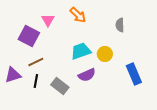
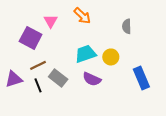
purple semicircle: (87, 75) -> (92, 79), turned 48
black line: (36, 81) -> (38, 85), turned -32
gray rectangle: (60, 86) -> (58, 78), moved

